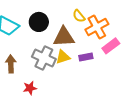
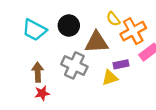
yellow triangle: (63, 57) -> (110, 78), moved
red star: (30, 88) -> (42, 93), moved

